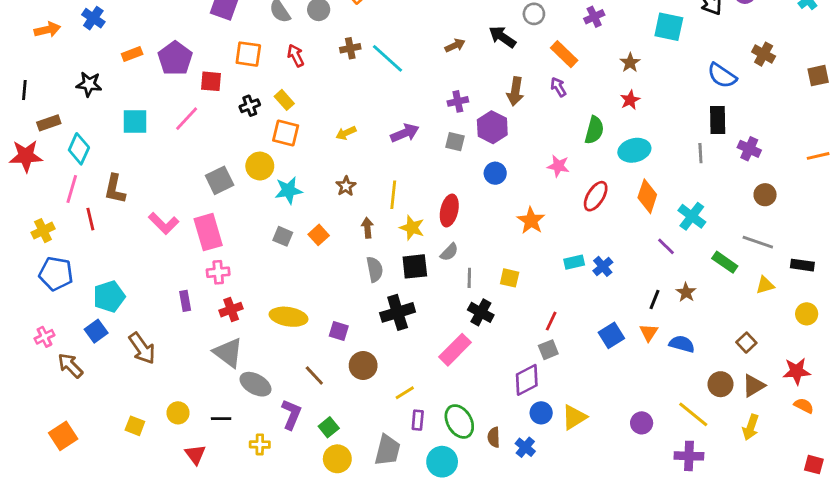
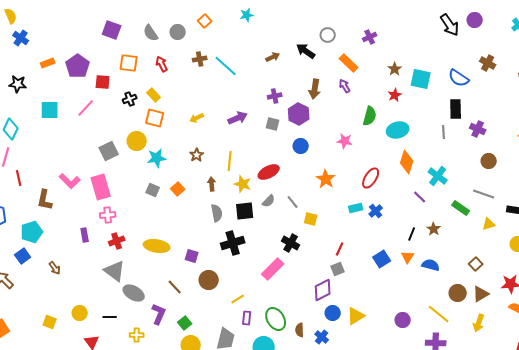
cyan square: (669, 27) -> (421, 79), moved
brown L-shape: (115, 189) -> (45, 200), moved
red ellipse: (596, 196) -> (371, 178), moved
red ellipse: (449, 210) -> (269, 172), turned 50
gray line: (469, 278) -> (293, 202), moved, turned -40
brown arrow: (142, 348) -> (55, 268), size x0.6

